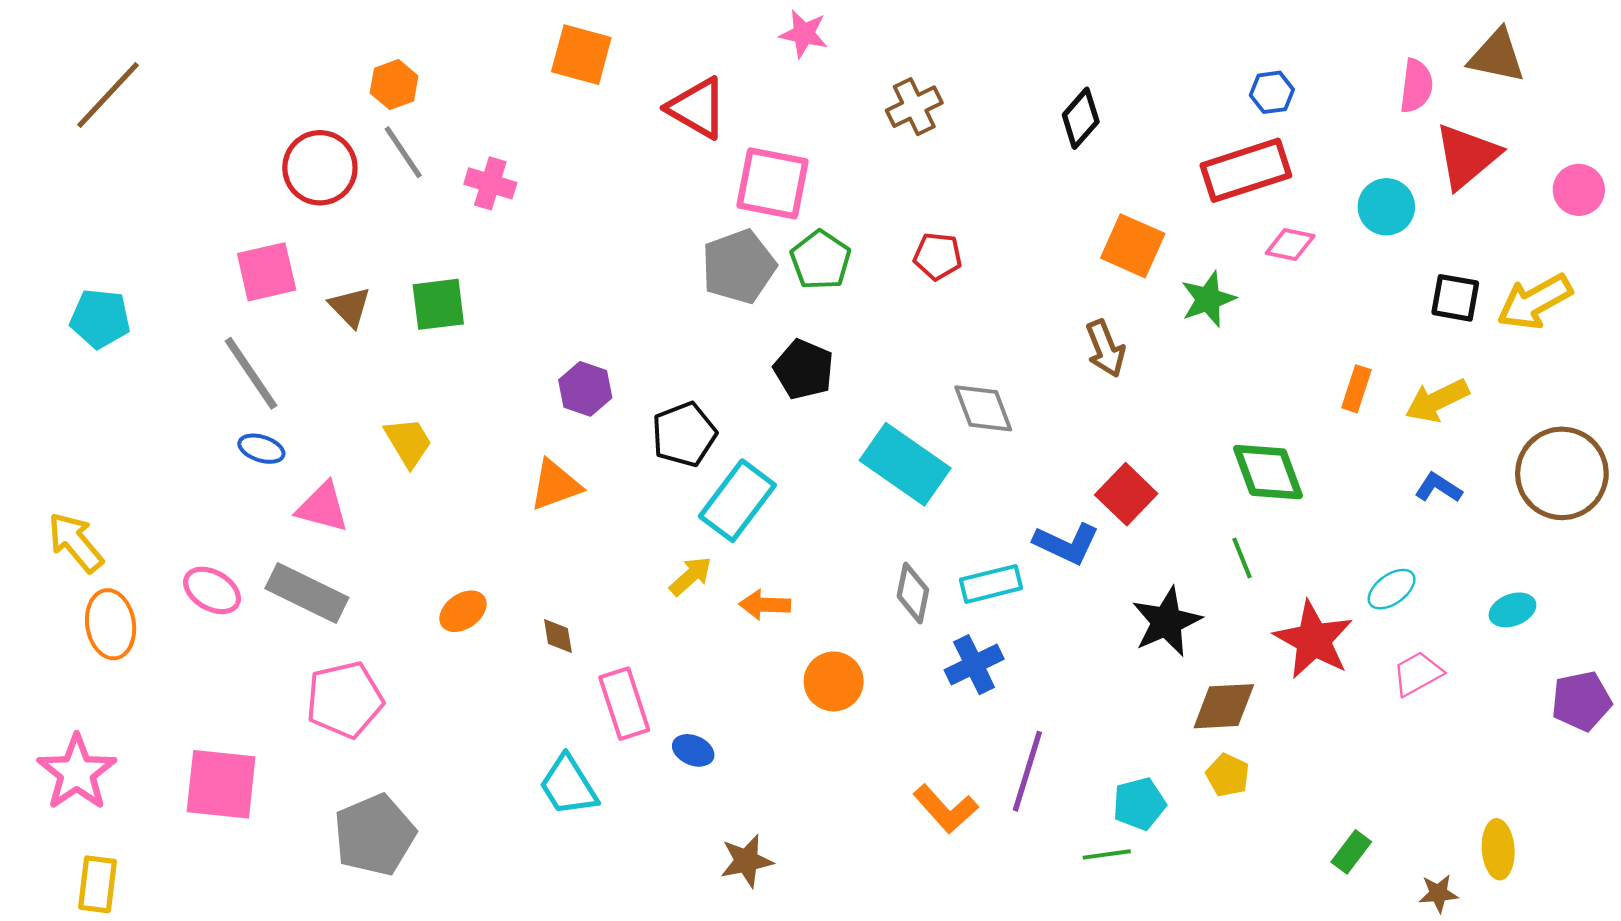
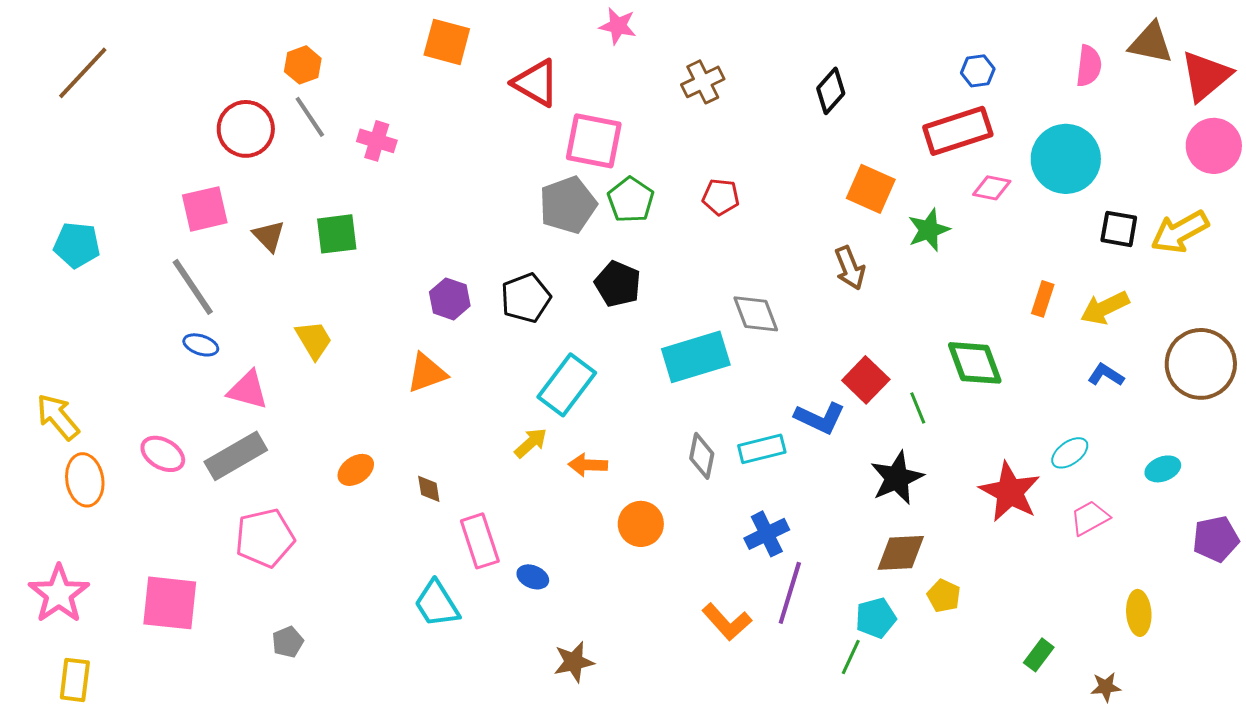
red triangle: (1467, 156) -> (1206, 76), moved
pink circle: (1579, 190) -> (1214, 146), size x1.4
cyan circle: (1386, 207) -> (1066, 159), size x1.6
black pentagon: (684, 434) -> (526, 298), moved
cyan rectangle: (905, 464) -> (696, 357), turned -52
green line: (1242, 558) -> (918, 408), moved
gray rectangle: (307, 593) -> (236, 456), turned -56
blue cross: (974, 665) -> (767, 534), moved
brown diamond: (1224, 706) -> (901, 553), moved
gray pentagon: (375, 835) -> (288, 642), size x0.5
yellow ellipse: (1498, 849) -> (1139, 613), moved
green line: (1107, 854) -> (851, 657), turned -57

